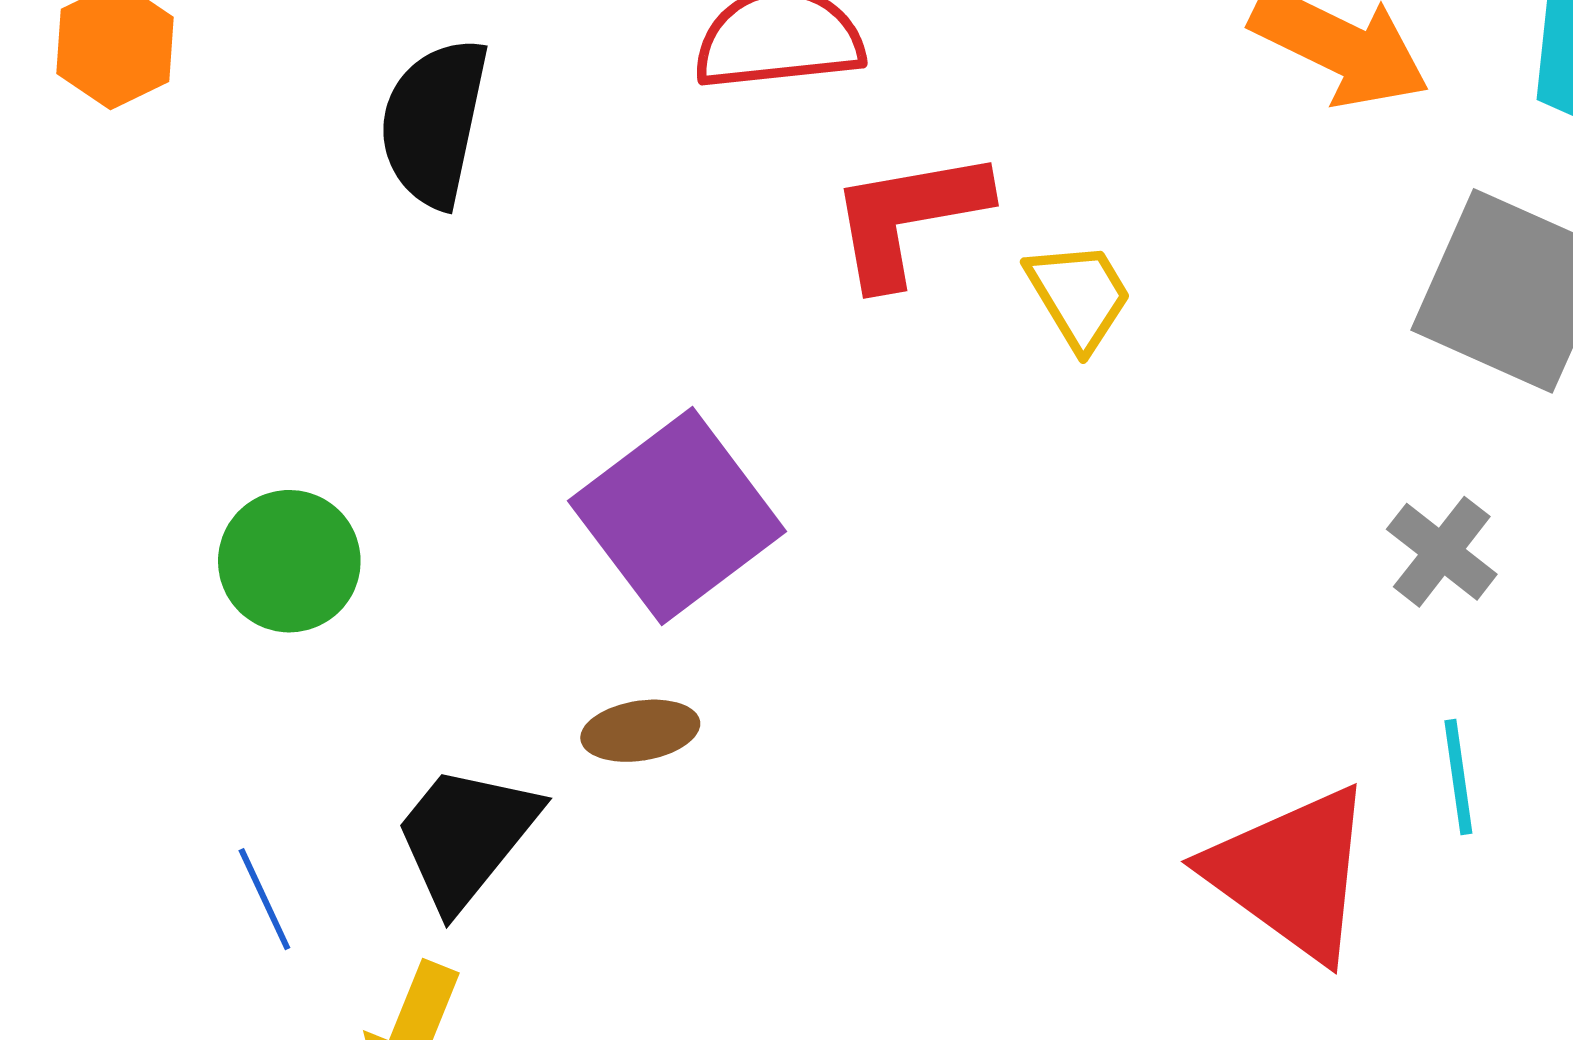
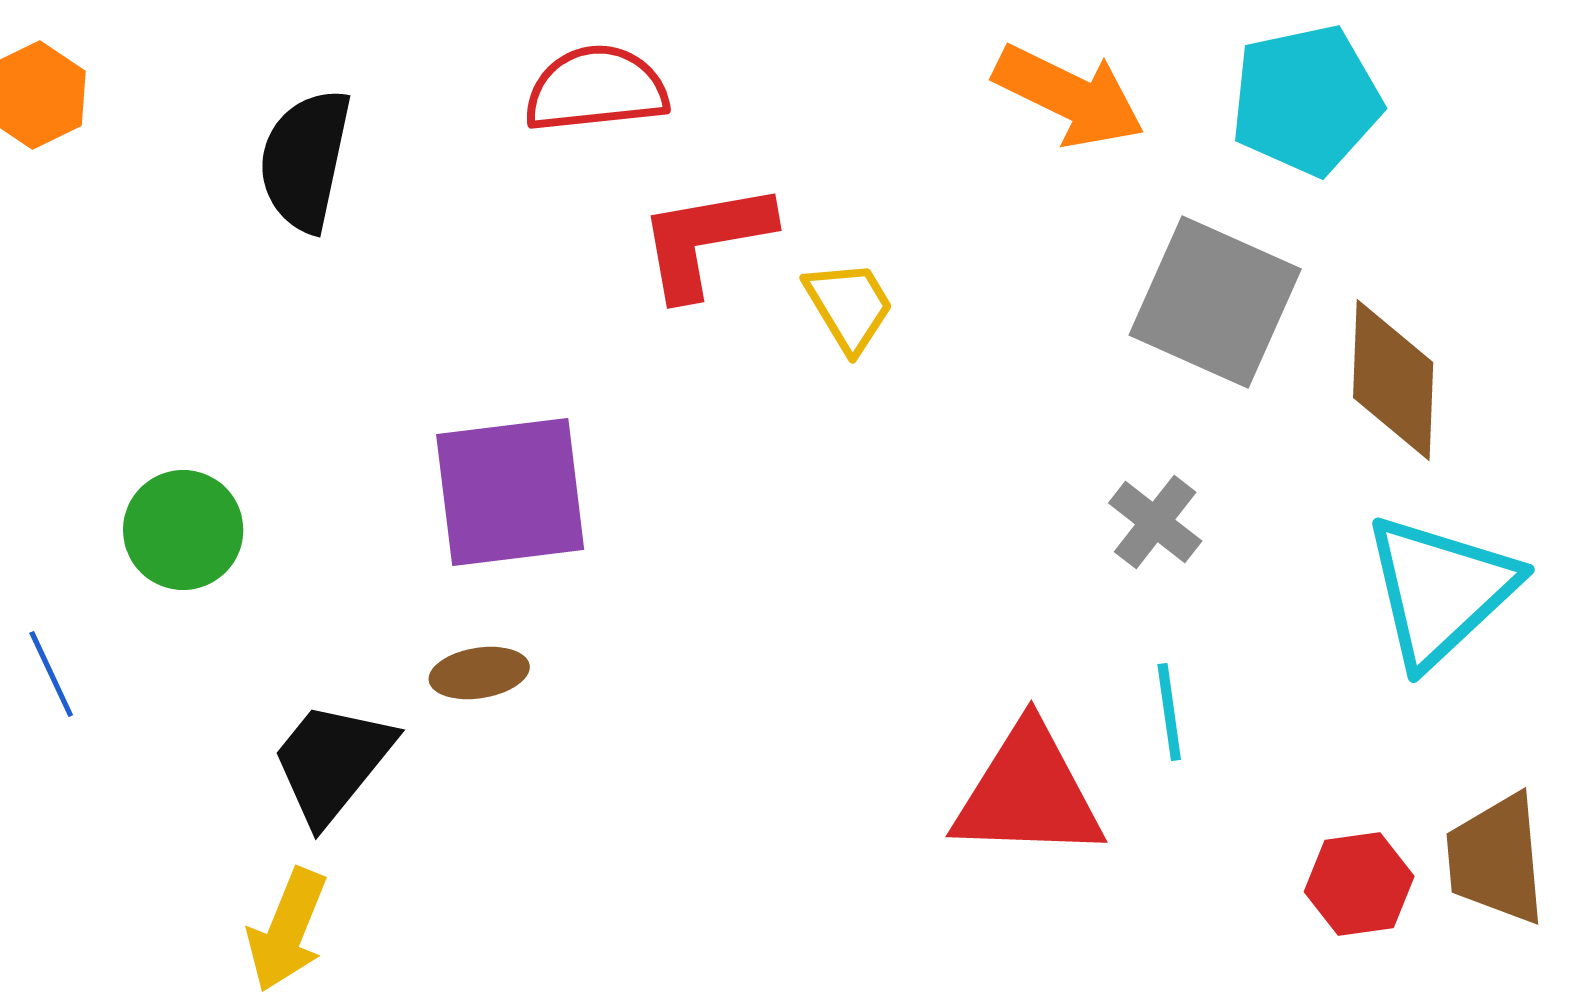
purple square: (677, 516) -> (510, 492), turned 30
red triangle: (1291, 873) -> (1028, 793), turned -34
blue line: (264, 899) -> (51, 674), moved

